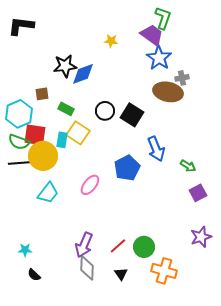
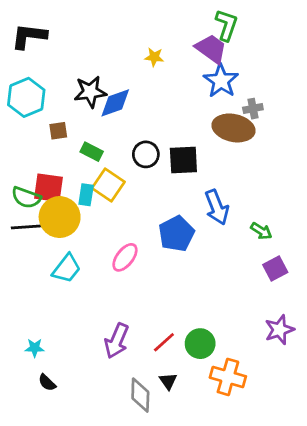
cyan hexagon: (19, 114) -> (26, 97), moved
black square: (132, 115) -> (183, 160), turned -35
gray diamond: (87, 268) -> (140, 395), moved

